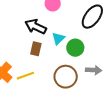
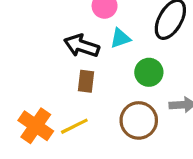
cyan triangle: (58, 38) -> (120, 38), moved, turned 32

